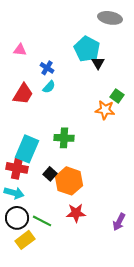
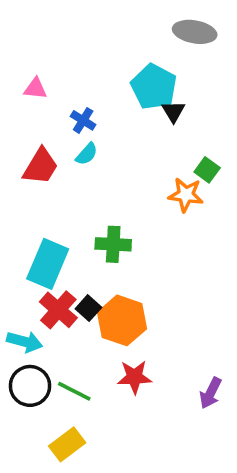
red cross: (17, 168) -> (58, 310), moved, turned 30
yellow rectangle: (25, 240) -> (67, 444), moved

